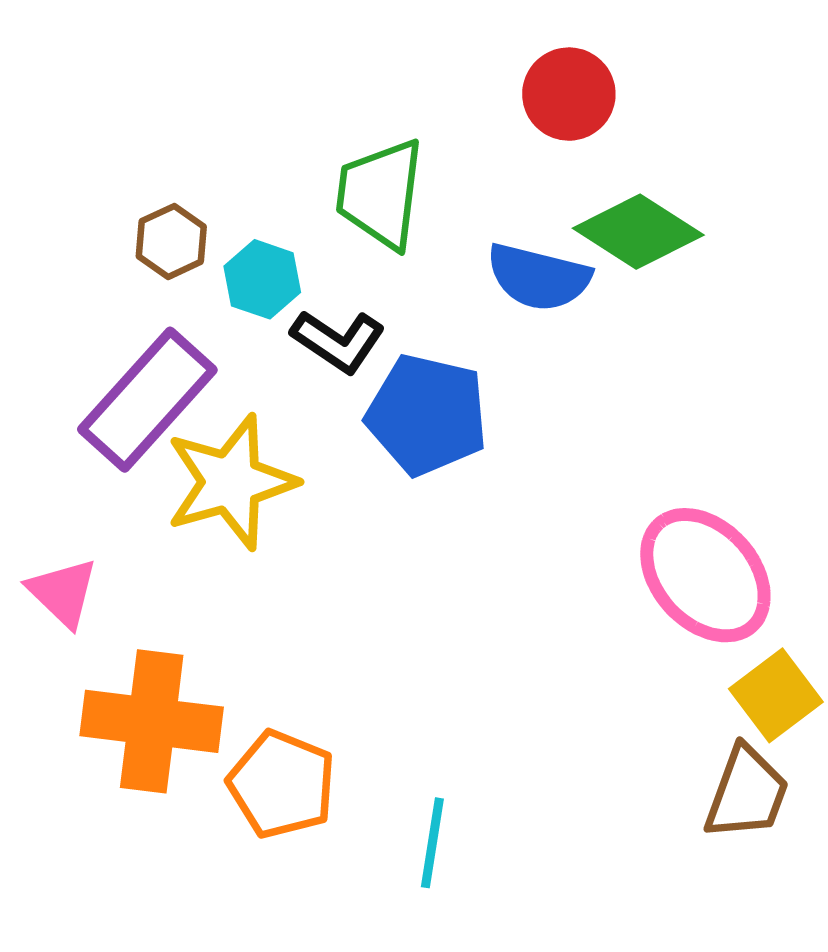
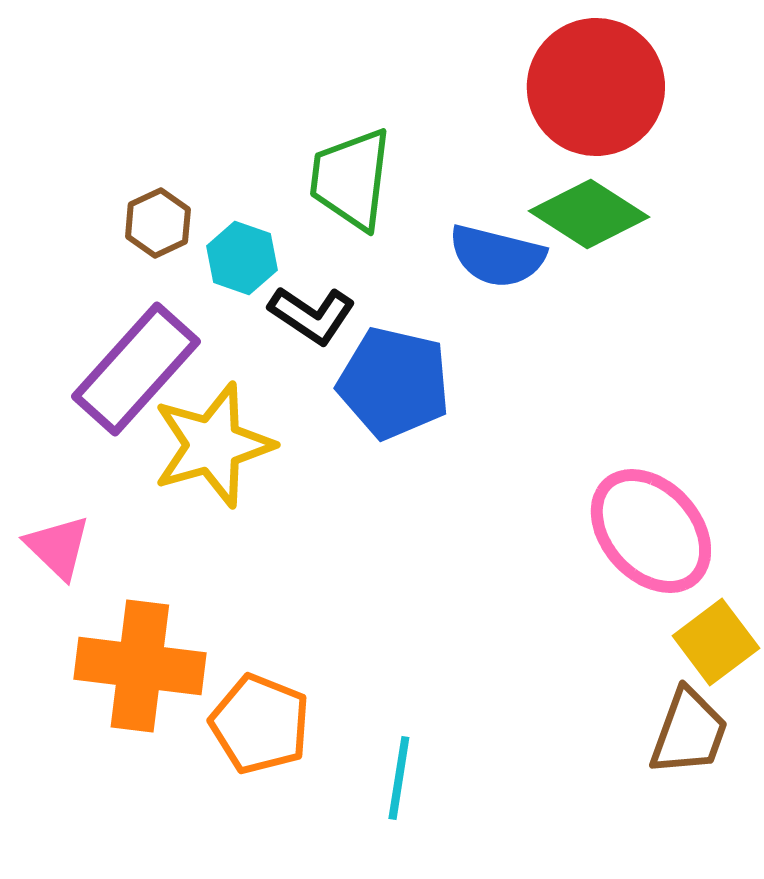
red circle: (569, 94) -> (596, 87), moved, size x1.6

